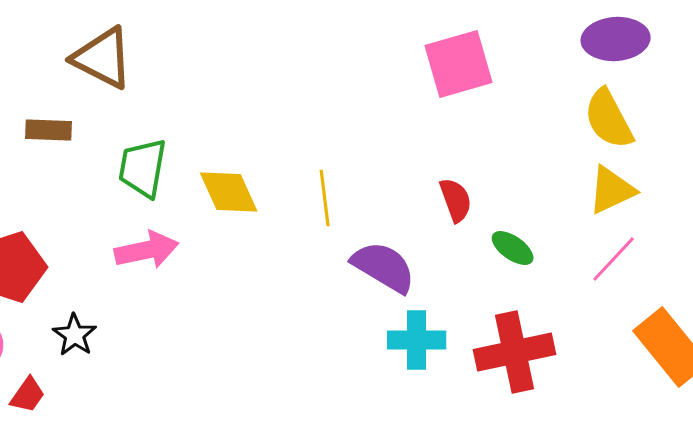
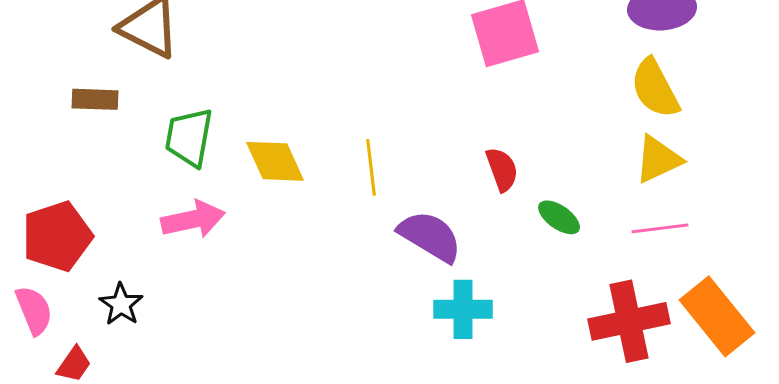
pink line: (614, 259) -> (660, 228), turned 40
red cross: (515, 352) -> (629, 321), moved

